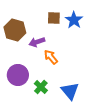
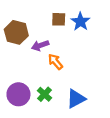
purple circle: (18, 75) -> (18, 94), moved
blue triangle: (70, 91) -> (76, 99), turned 42

